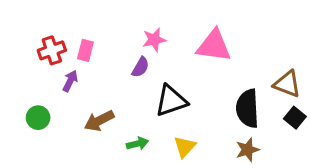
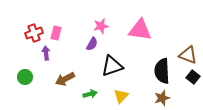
purple arrow: (70, 81) -> (46, 53), turned -32

